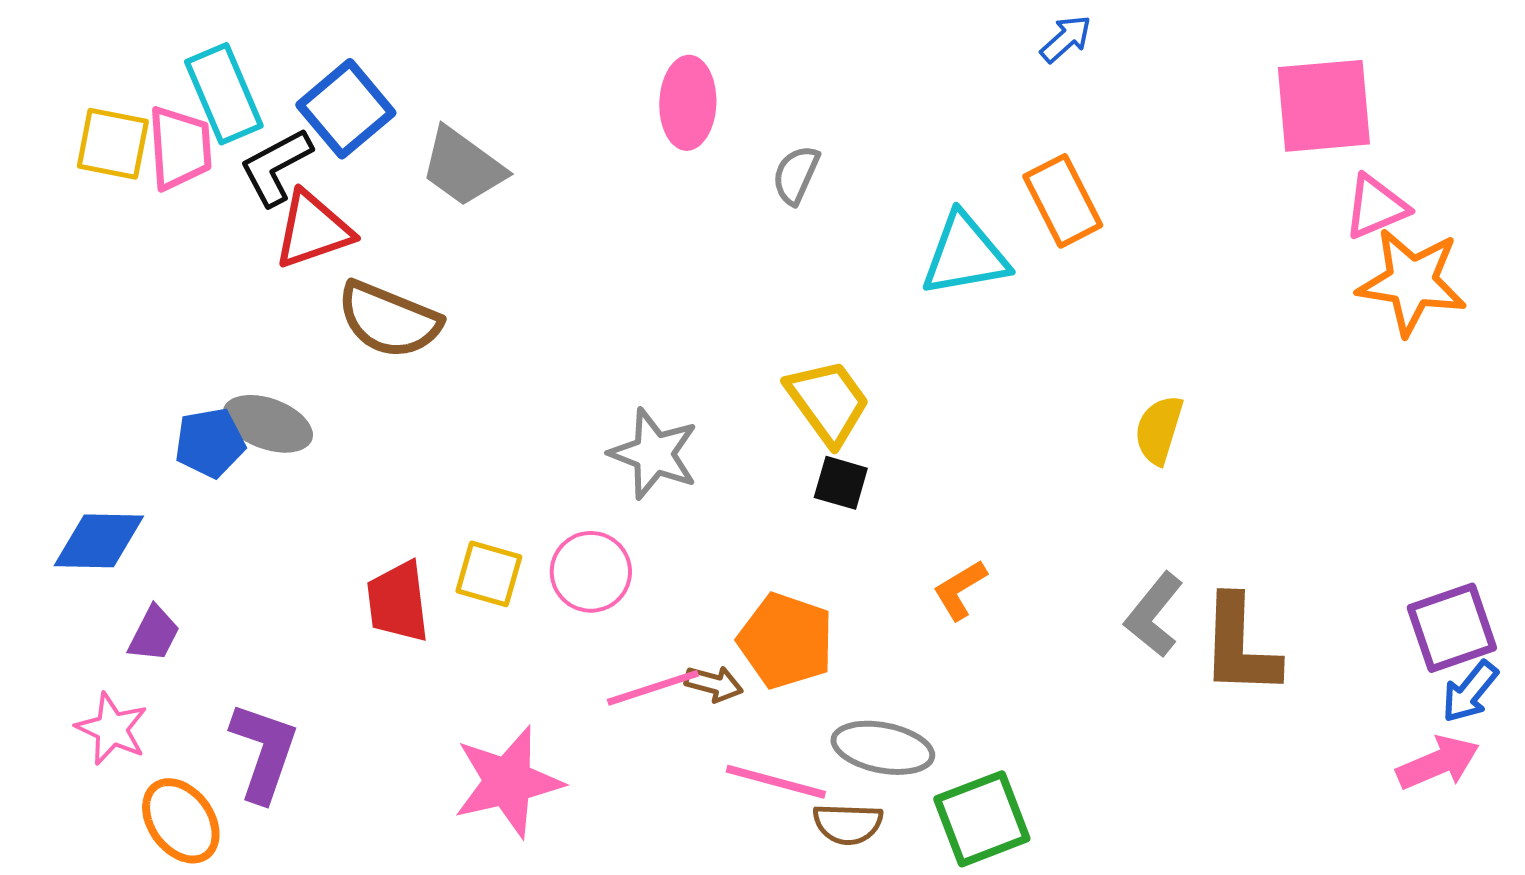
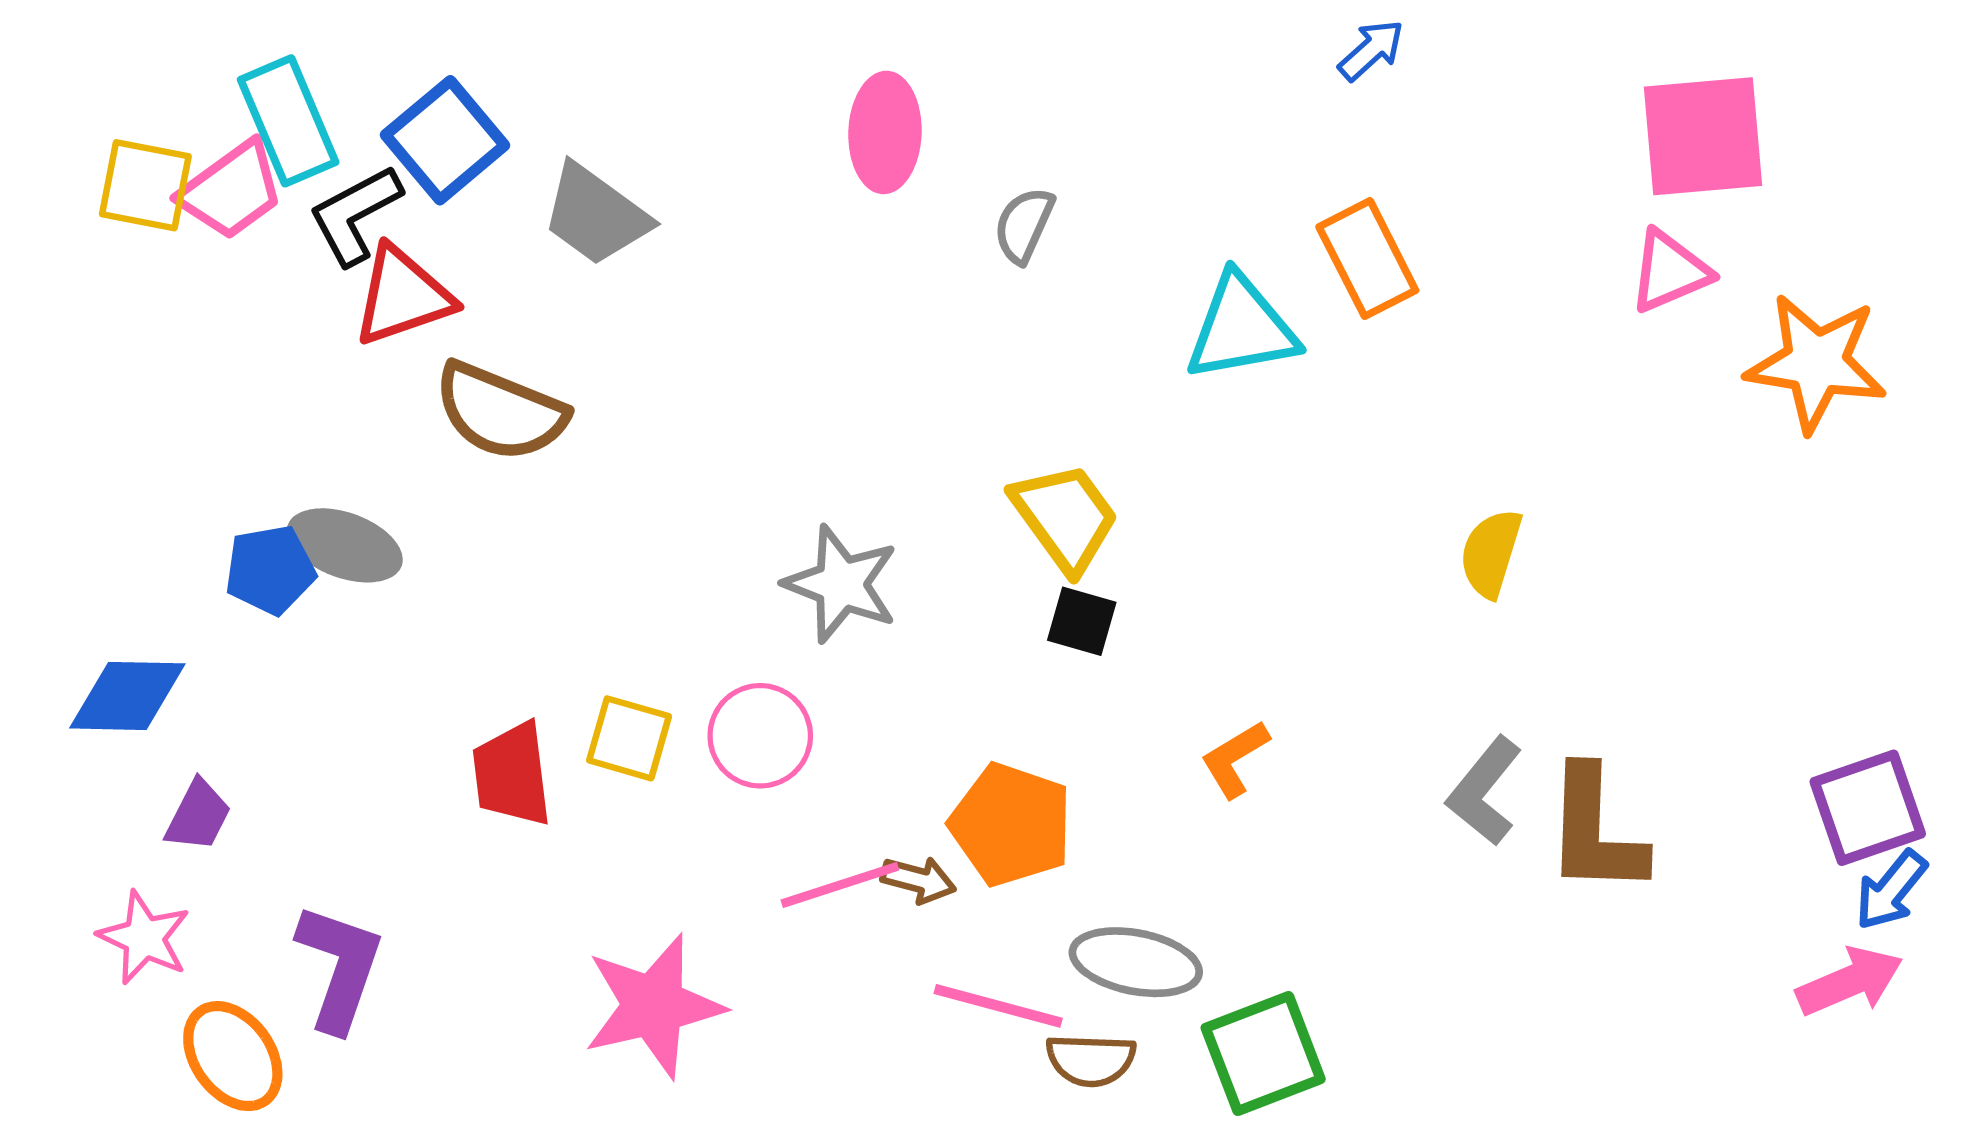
pink trapezoid: (180, 148) -> (232, 190), turned 58
pink triangle: (1376, 207) -> (1670, 271), moved

